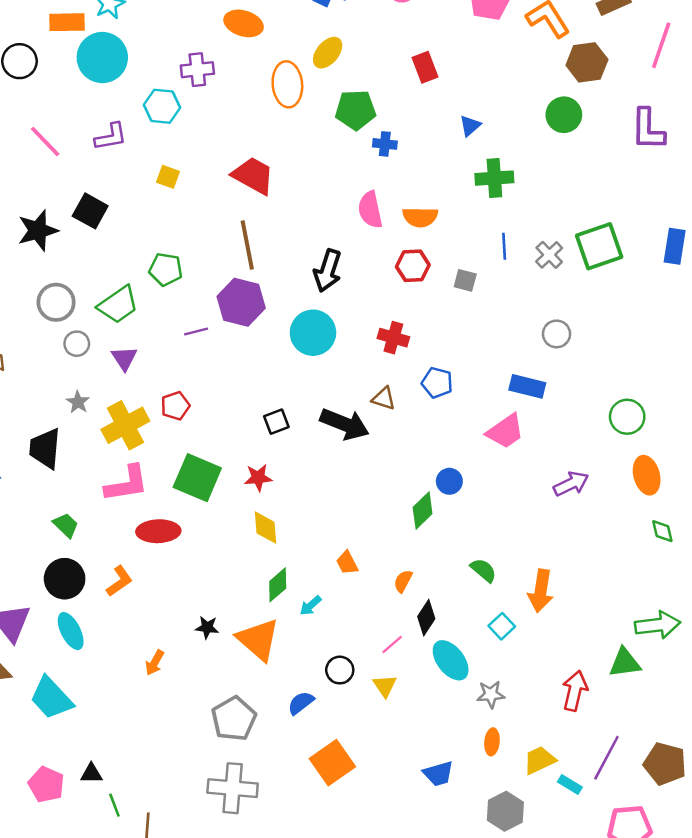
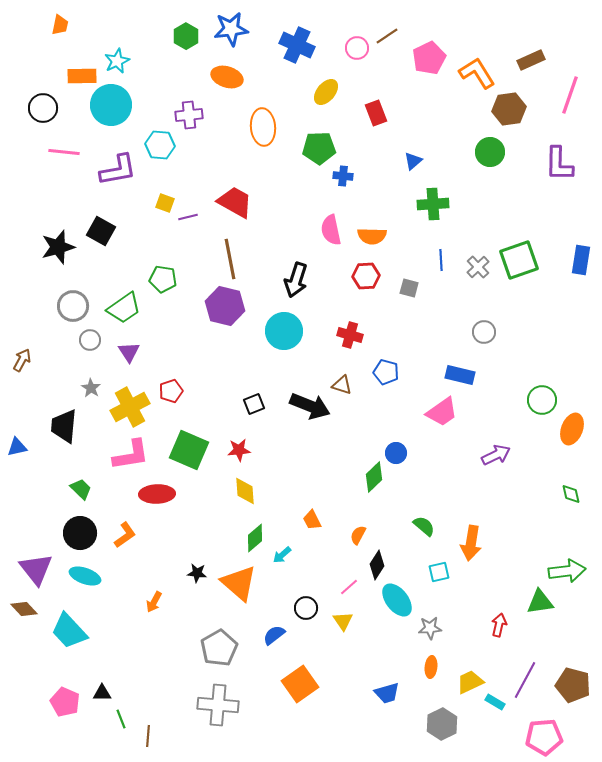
yellow ellipse: (328, 53) -> (326, 92), moved
purple L-shape: (111, 137) -> (118, 170), size x1.4
pink line: (45, 142) -> (64, 152), moved, turned -40
purple line: (196, 331) -> (188, 217), moved
orange ellipse: (647, 475) -> (572, 429), moved, turned 36
cyan square: (502, 626) -> (439, 572), turned 30
cyan ellipse: (71, 631) -> (85, 576), turned -44
red arrow: (575, 691) -> (499, 625), size x0.7

